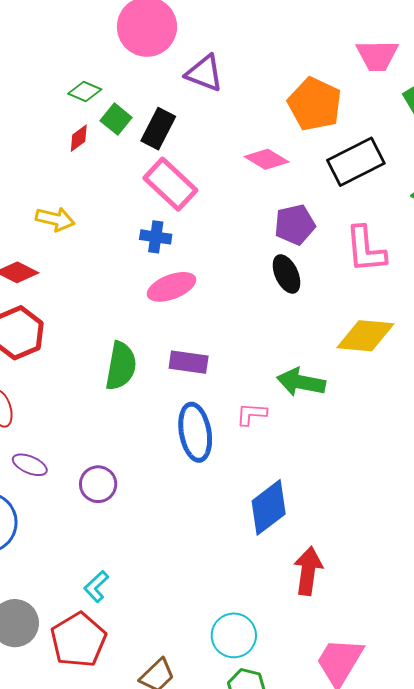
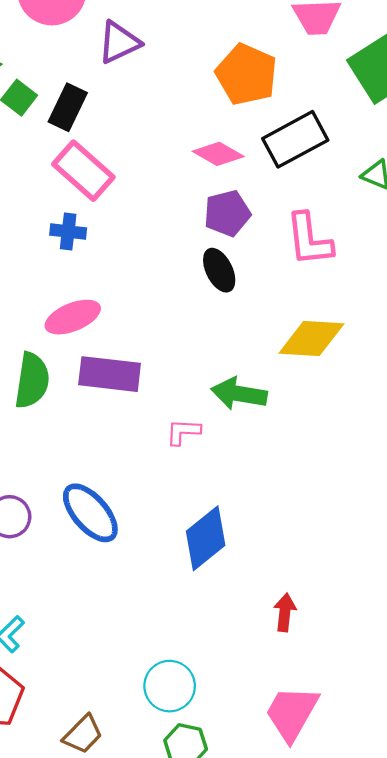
purple triangle: (204, 73) -> (119, 42), turned -45
pink diamond: (267, 159) -> (218, 154), moved
pink ellipse: (171, 287) -> (73, 317), moved
purple rectangle: (189, 362) -> (110, 374), size x1.4
blue ellipse: (195, 432) -> (90, 513), moved, turned -30
red arrow: (308, 571) -> (285, 612), moved, size x0.7

